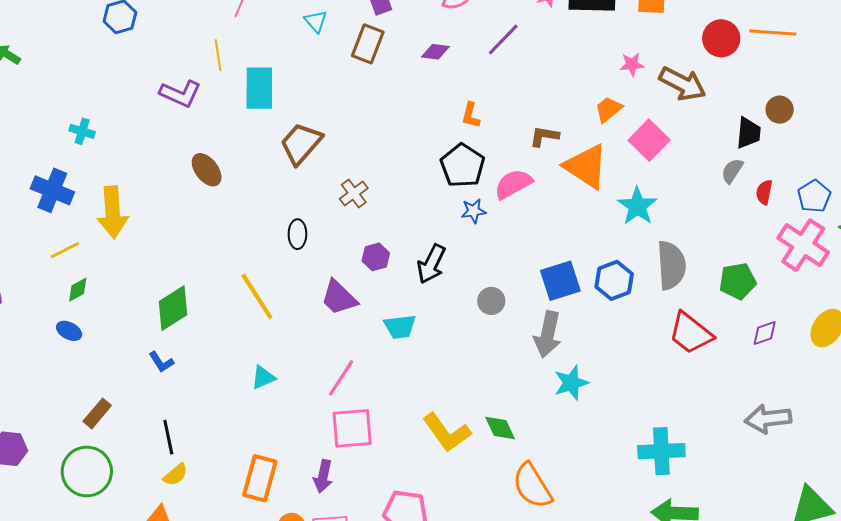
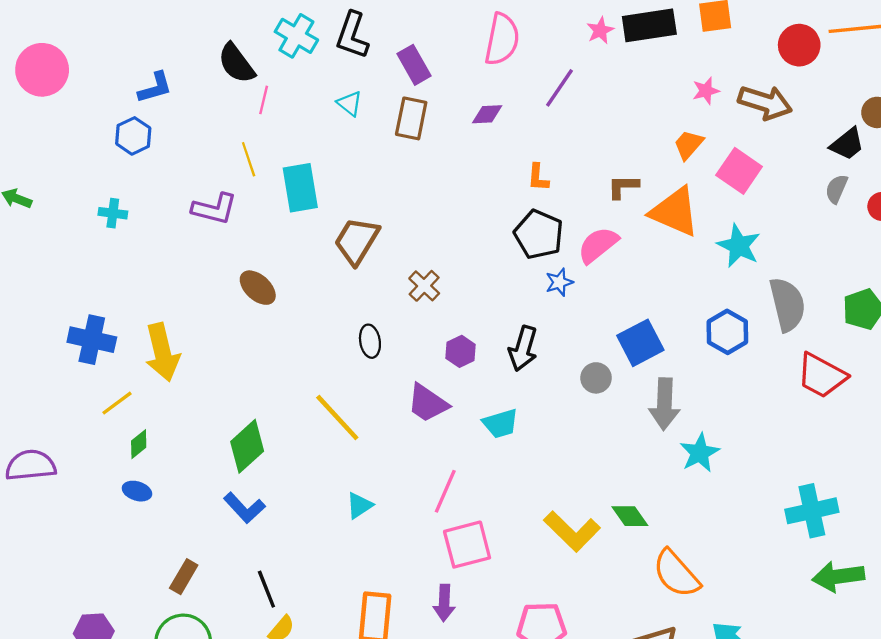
cyan cross: (82, 131) -> (113, 213), moved
black trapezoid: (748, 133) -> (847, 144), turned 56
blue square: (560, 281) -> (640, 343), moved
blue L-shape: (161, 362) -> (244, 508), size x1.4

